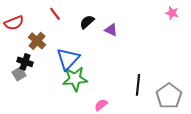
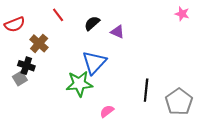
blue triangle: (68, 59) -> (94, 63), moved

